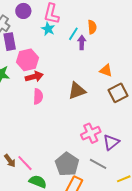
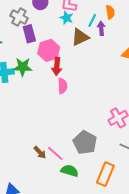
red arrow: (34, 77) -> (57, 66), turned 114
brown triangle: (77, 91) -> (80, 37), moved
gray pentagon: (67, 164) -> (85, 142), moved

